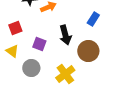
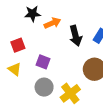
black arrow: (65, 35) -> (76, 36), moved
gray circle: (31, 68) -> (44, 87), moved

